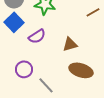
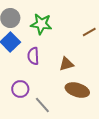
purple semicircle: (37, 36) -> (33, 56), turned 120

